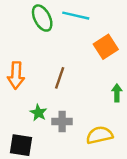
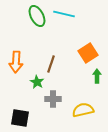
orange square: (106, 47) -> (88, 53), moved
green star: (38, 113) -> (37, 82), moved

